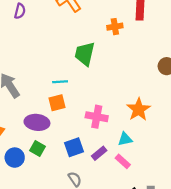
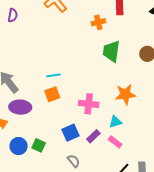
green trapezoid: (85, 54) -> (111, 51), moved
orange star: (139, 109) -> (125, 94), turned 30
purple ellipse: (37, 122) -> (20, 107), moved
green square: (38, 149) -> (39, 145), moved

